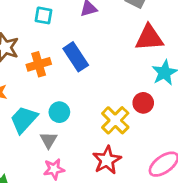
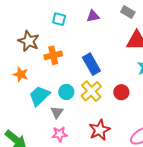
blue rectangle: (76, 57) -> (91, 64), moved
red circle: (143, 103) -> (121, 92), moved
yellow cross: (115, 120) -> (91, 91), moved

